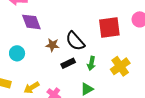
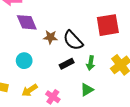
brown star: (52, 45) -> (50, 37), moved
cyan circle: (17, 53) -> (24, 61), moved

